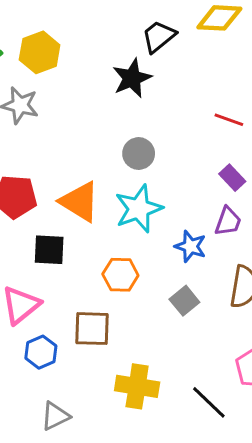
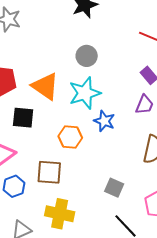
blue star: (190, 246) -> (104, 121), moved
gray square: (184, 301) -> (114, 188), moved, turned -30
yellow cross: (137, 386) -> (60, 214), moved

